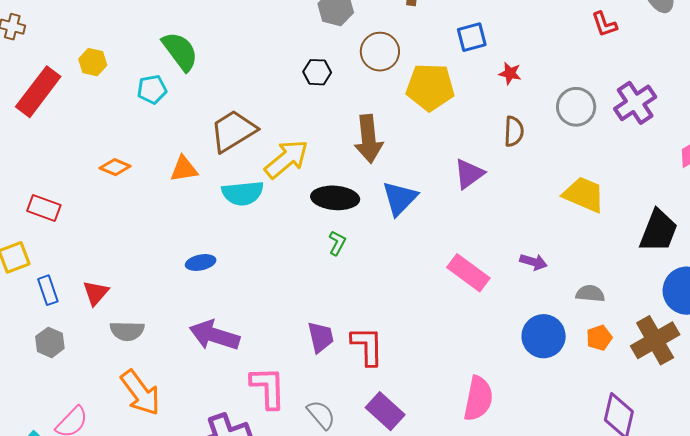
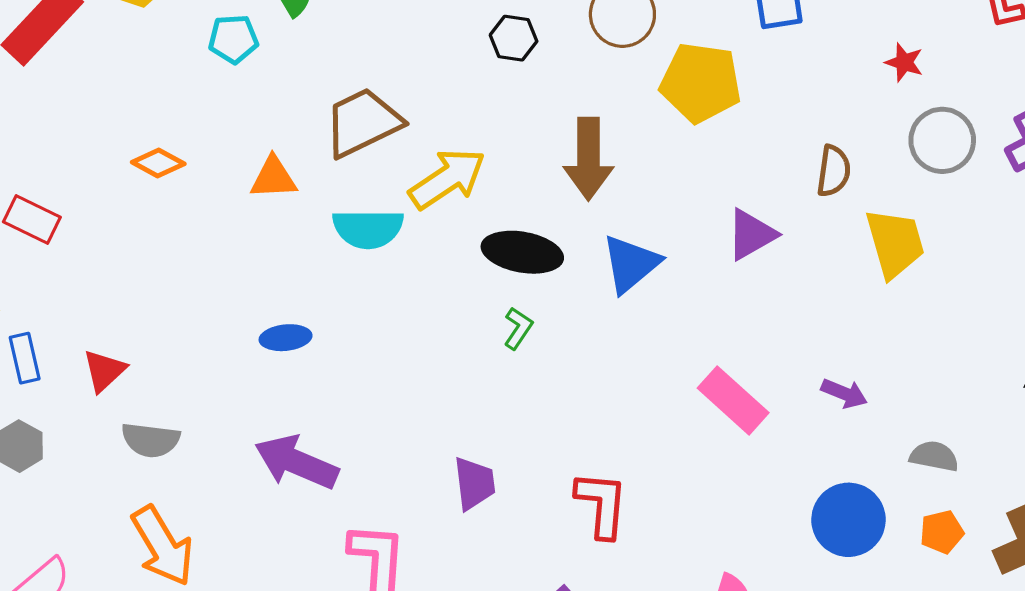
red star: (510, 73) -> (904, 62), moved
yellow trapezoid: (584, 195) -> (895, 243), moved, turned 45
red L-shape: (367, 346) -> (602, 504), moved

